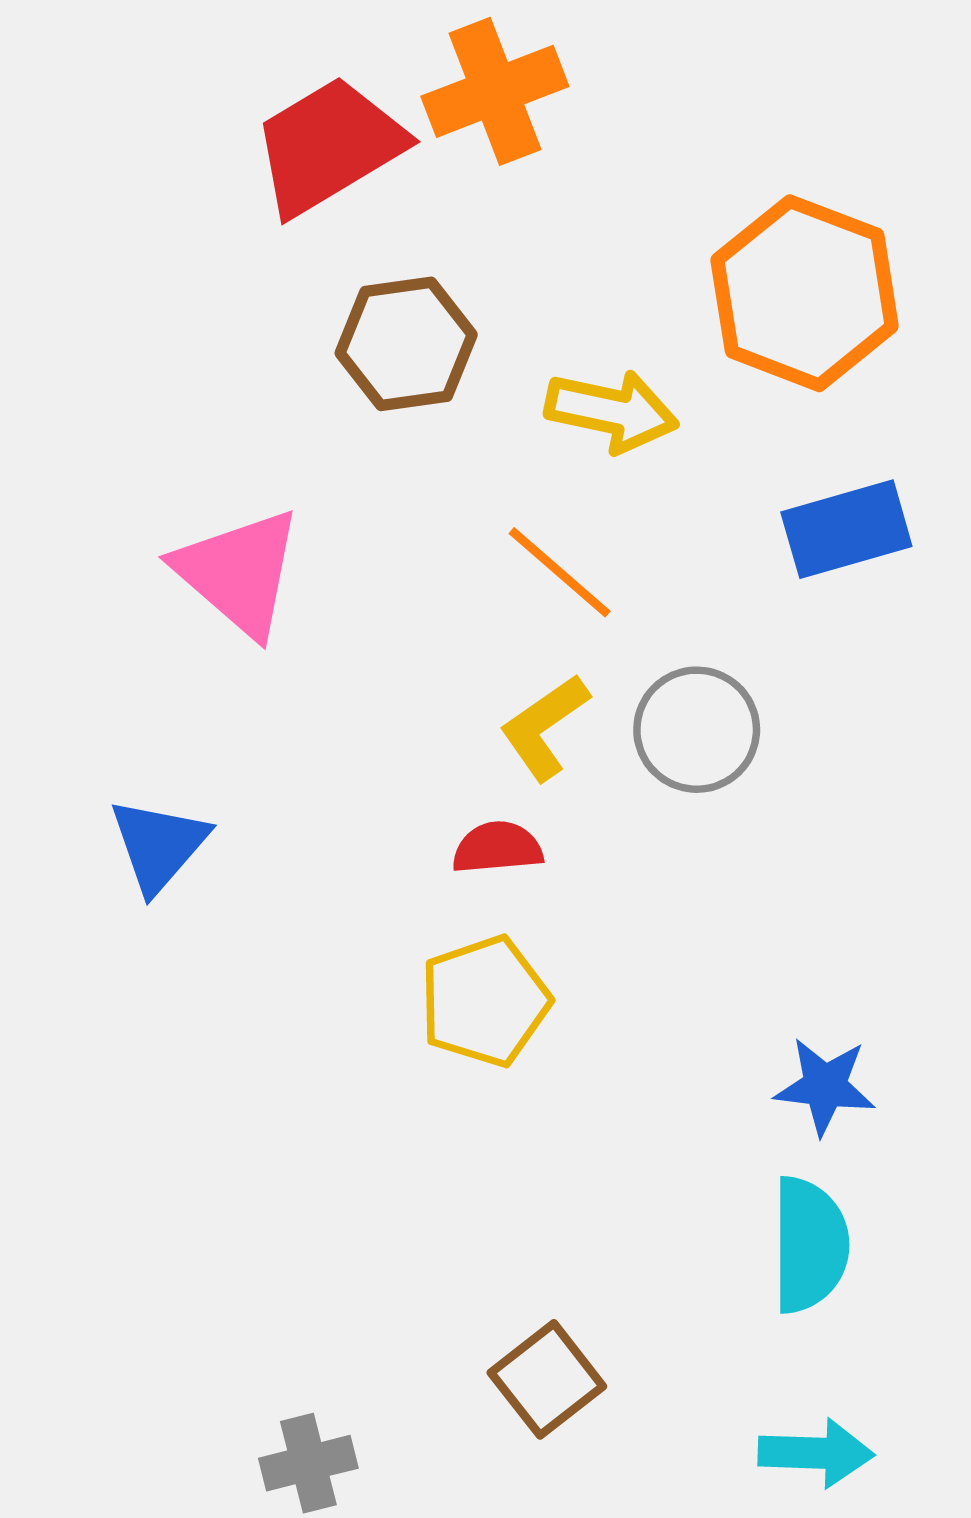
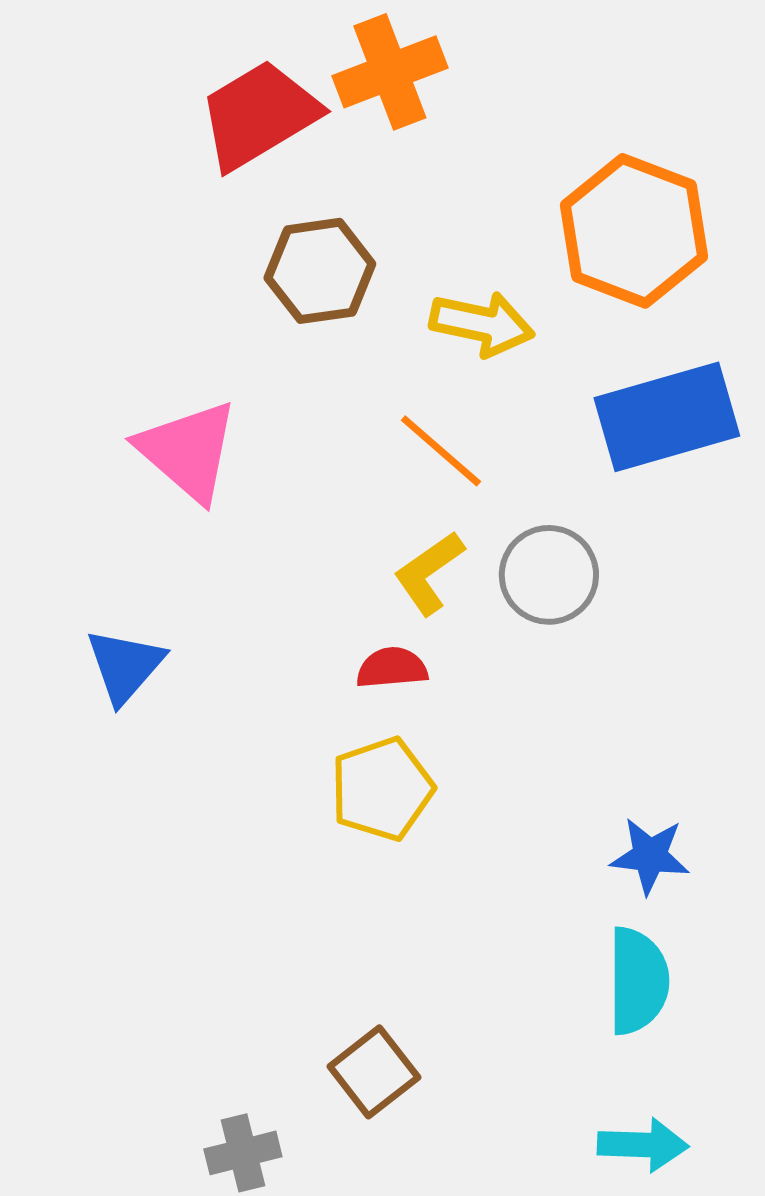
blue rectangle: (846, 529) -> (667, 417), size x1.4
brown square: (547, 1379) -> (374, 1072), moved

